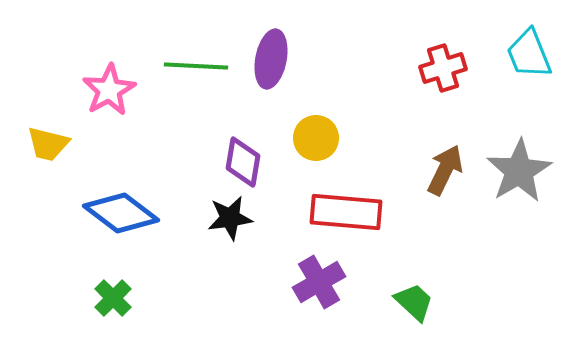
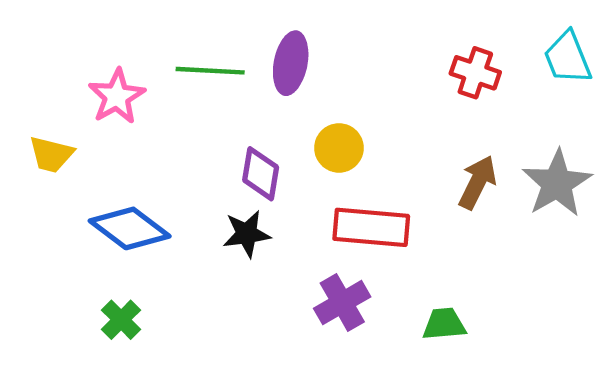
red cross: (443, 68) -> (475, 73), turned 36
green trapezoid: (414, 302) -> (444, 324), turned -48

